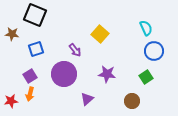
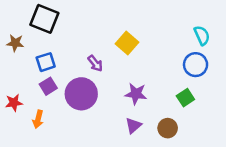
cyan semicircle: (146, 28) -> (202, 35), moved
purple square: (30, 76) -> (48, 86), moved
purple triangle: (87, 99) -> (133, 126), moved
red star: (11, 101) -> (14, 103), moved

